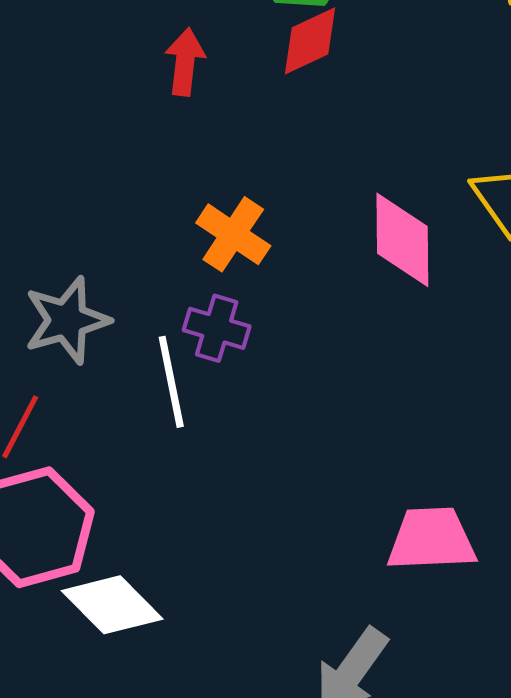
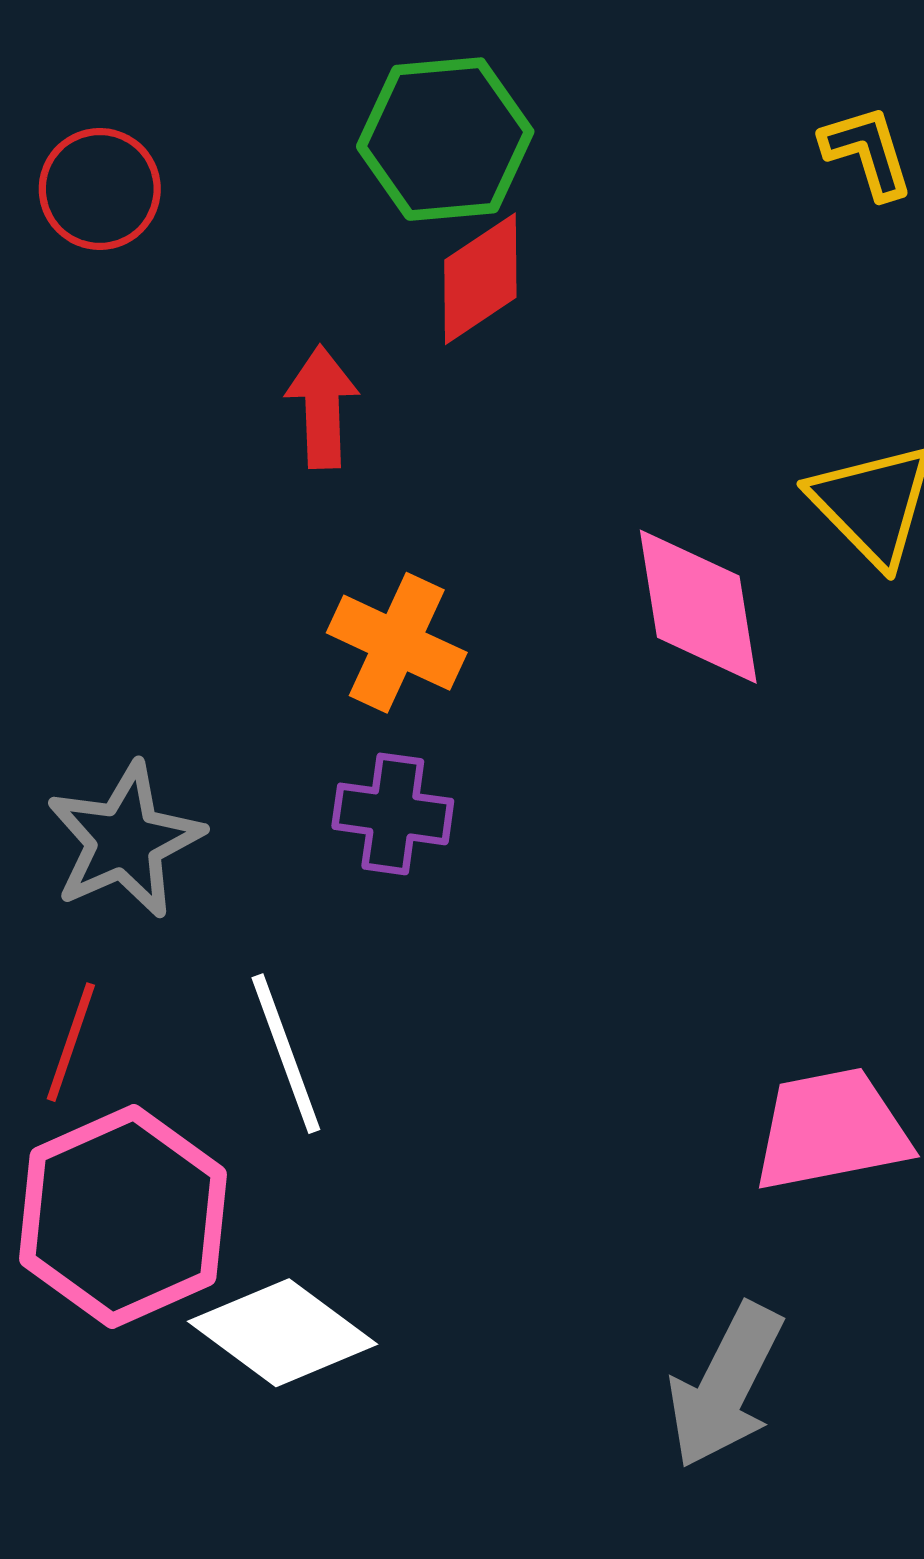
red arrow: (185, 62) -> (322, 407), moved
white line: (171, 382) -> (286, 1054), moved

